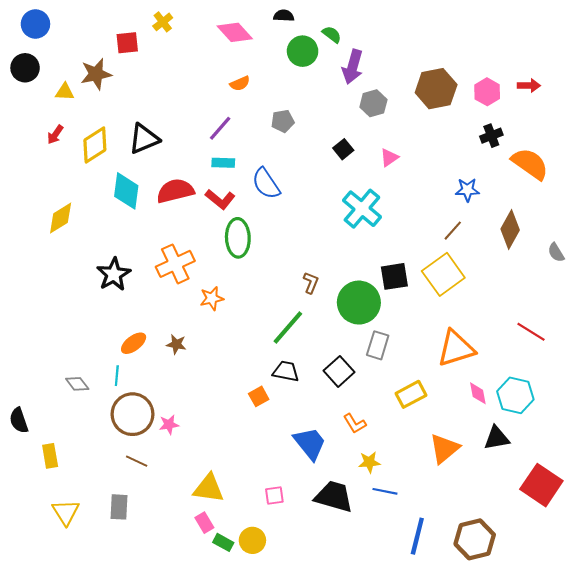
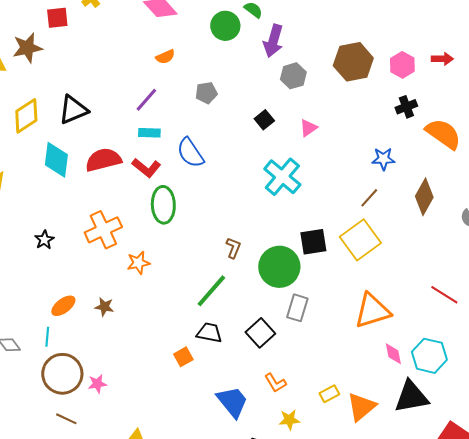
black star: (114, 274) -> (44, 240), size x0.6
yellow rectangle: (411, 394) -> (329, 394), moved, size x0.7
black triangle: (497, 438) -> (411, 397), size x1.4

